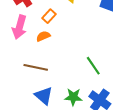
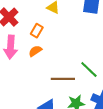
brown line: (36, 67) -> (63, 79), moved

